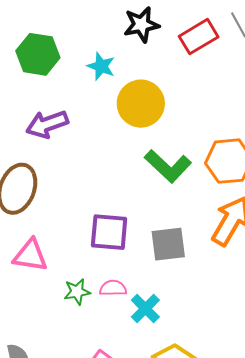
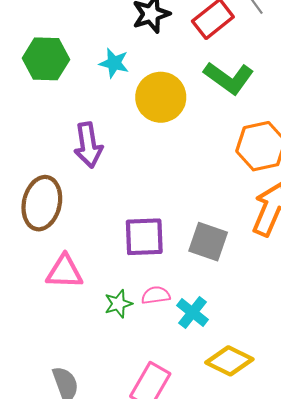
purple arrow: (47, 124) -> (88, 145), moved, turned -72
green L-shape: (168, 166) -> (229, 78), moved
gray square: (168, 244) -> (208, 242), turned 33

